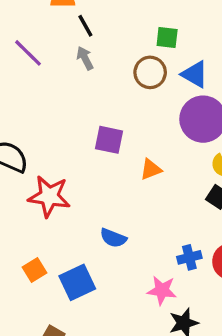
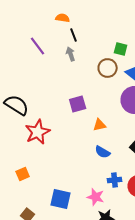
purple square: (109, 140) -> (78, 104), turned -36
red star: (49, 196) -> (38, 132), turned 30
blue semicircle: (113, 238) -> (103, 152), moved
blue square: (77, 282) -> (61, 199), moved, turned 30

